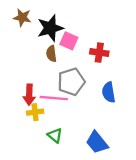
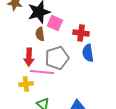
blue semicircle: (109, 92) -> (88, 53), moved
red arrow: (29, 95) -> (29, 57), moved

